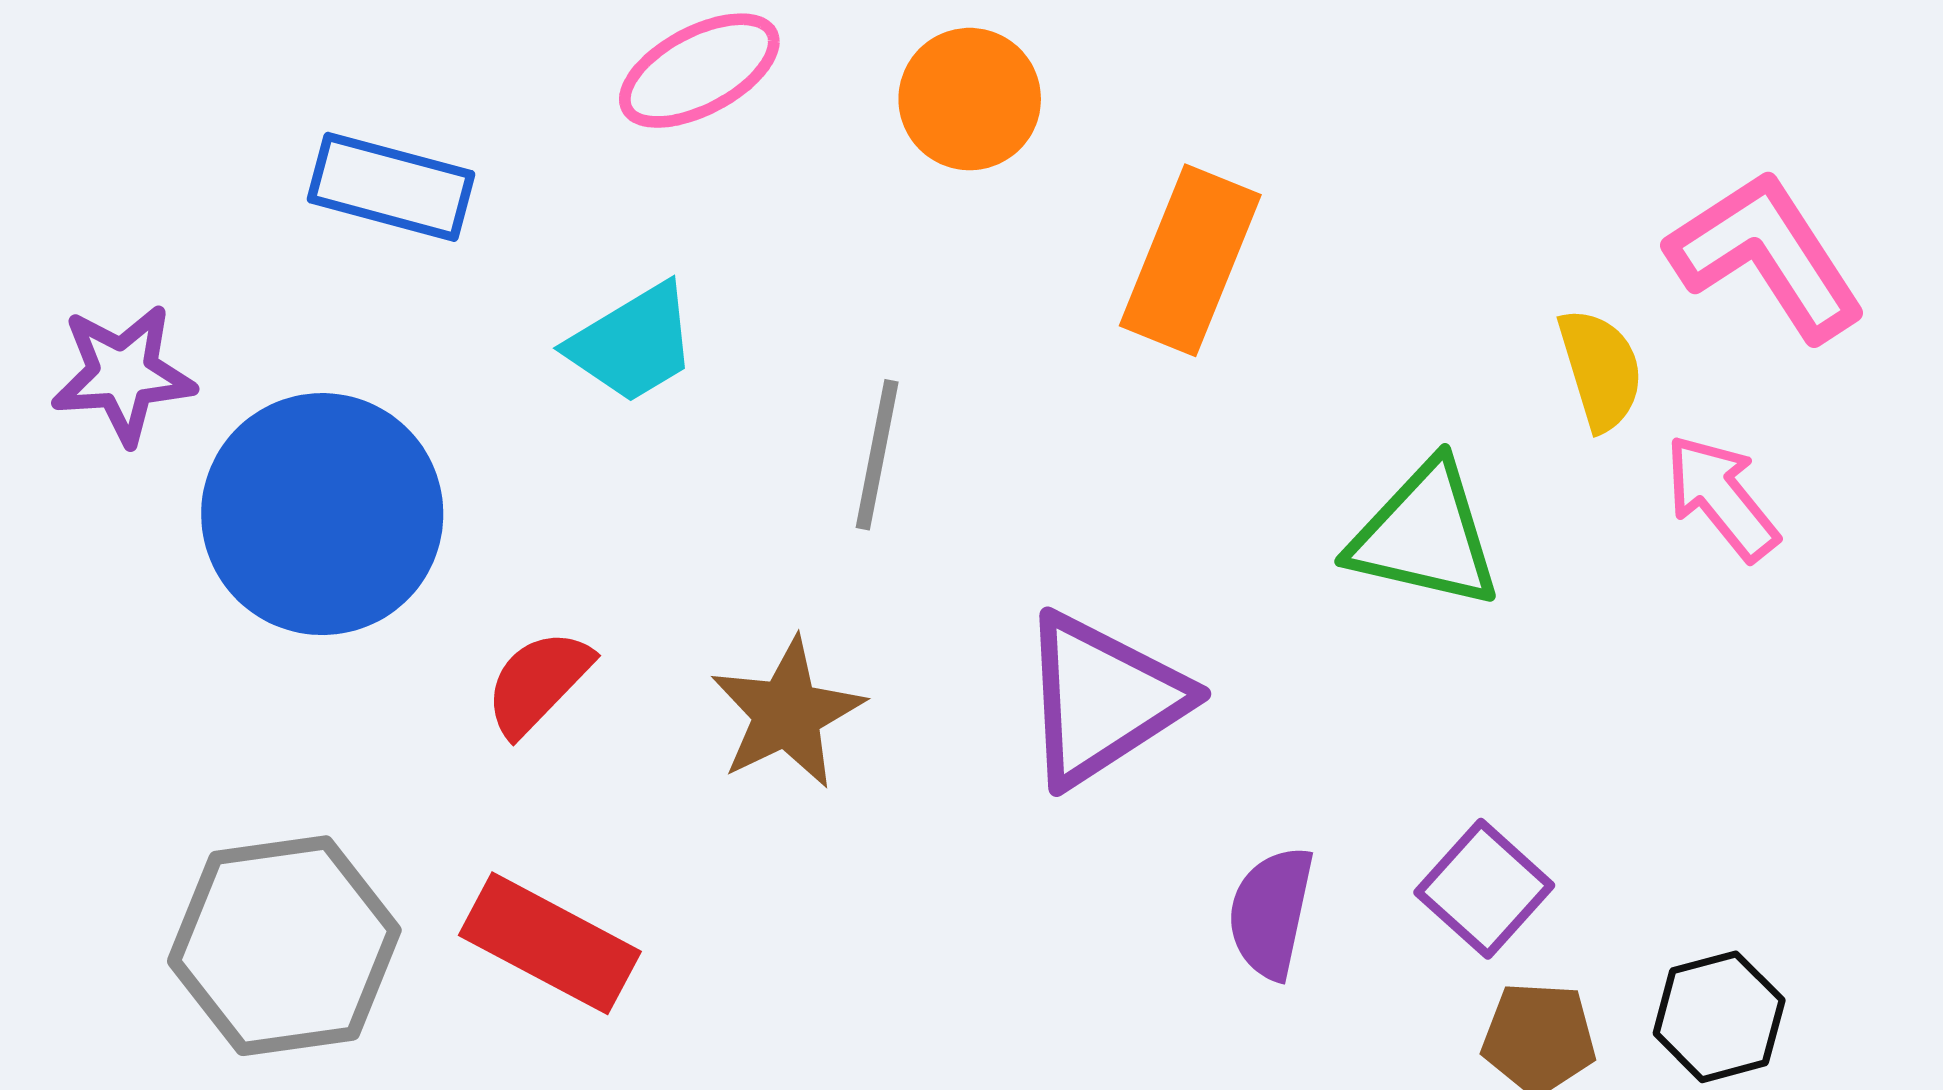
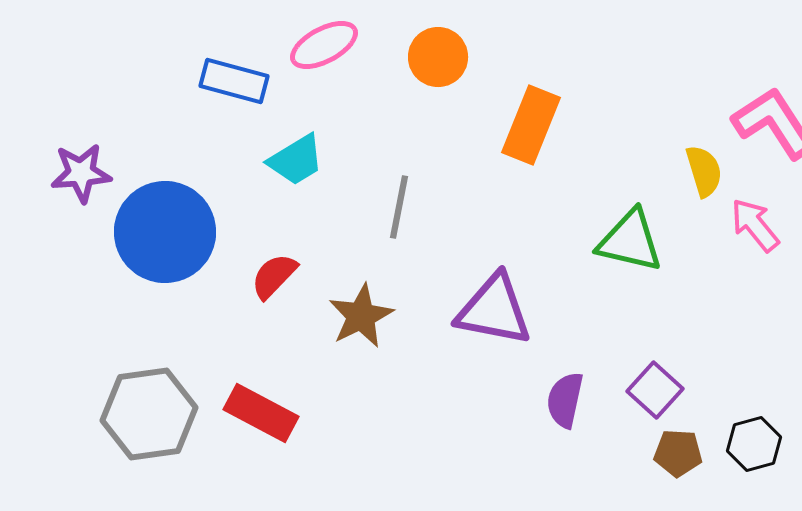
blue rectangle: (391, 187) -> (234, 81), moved
red semicircle: (538, 682) -> (274, 276), moved
purple triangle: (1102, 699) -> (494, 310), turned 44

